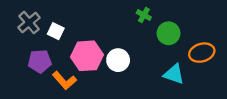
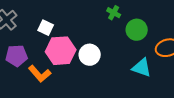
white square: (56, 31) -> (46, 28), moved

